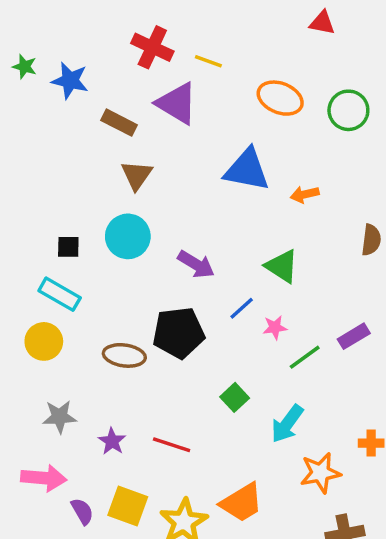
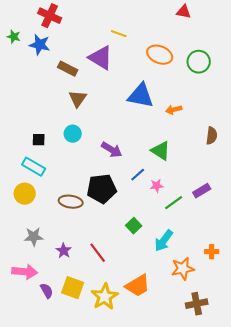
red cross: (152, 47) -> (50, 16), moved
cyan circle: (128, 236) -> (73, 134), size x0.7
red line: (172, 445) -> (98, 253), turned 35

